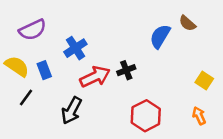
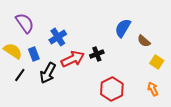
brown semicircle: (187, 23) -> (144, 41), moved
purple semicircle: (33, 30) -> (25, 23), turned -100
black arrow: (72, 110) -> (48, 73), moved

